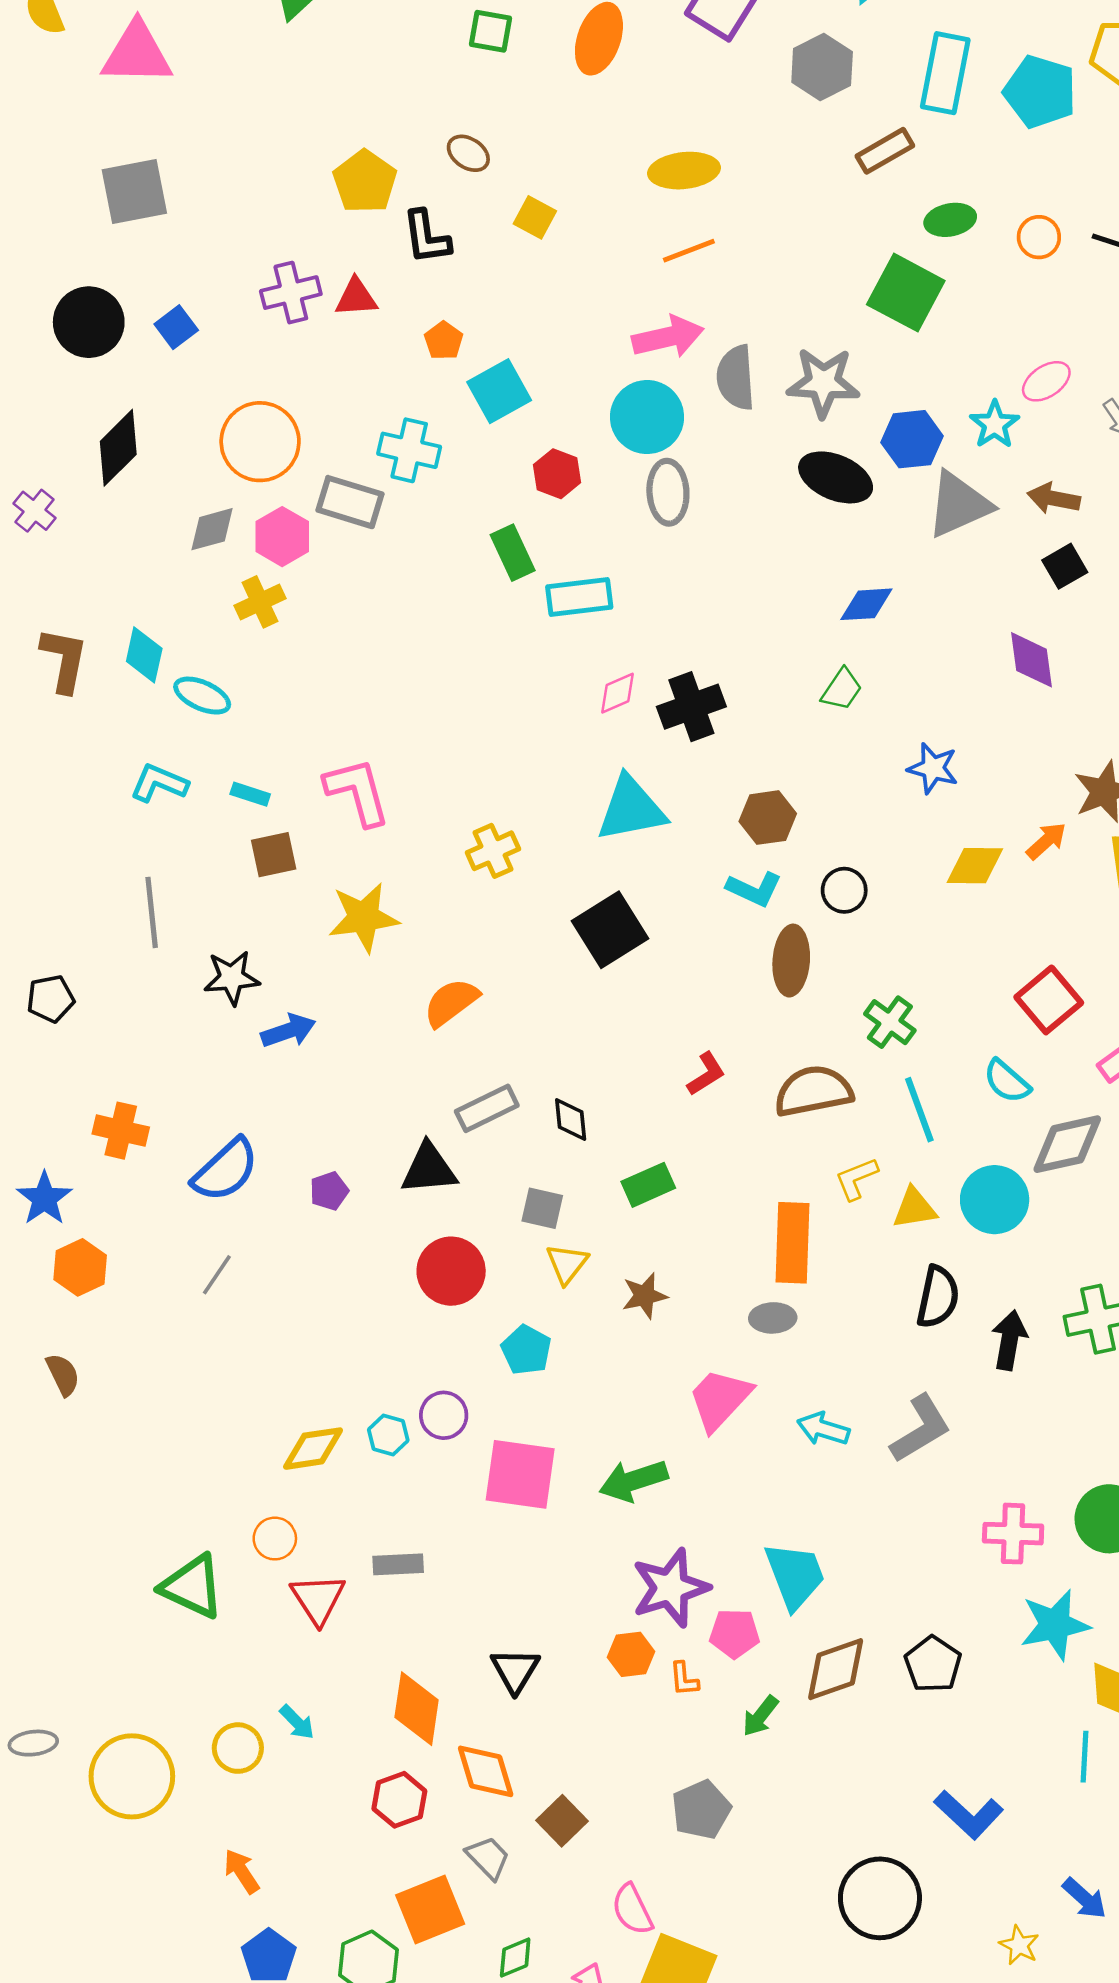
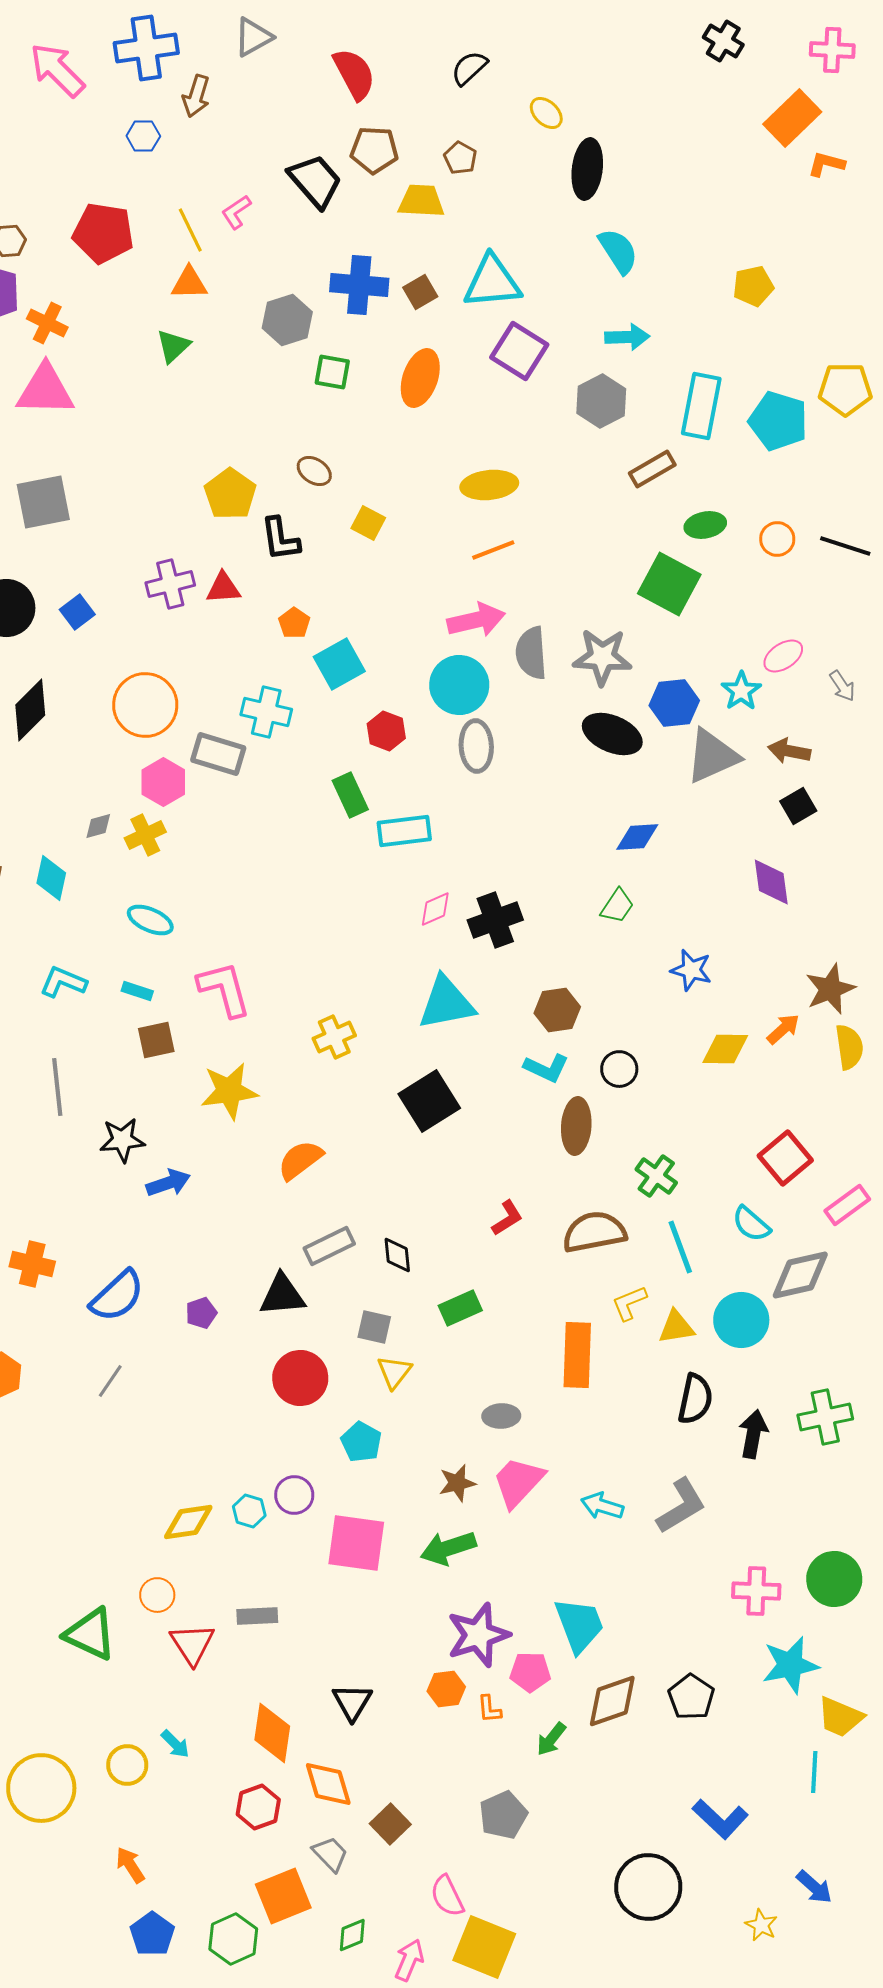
gray diamond: (212, 529) -> (98, 826), moved, size x0.7
cyan ellipse: (202, 696) -> (150, 920), moved
brown star: (645, 1296) -> (457, 1483), moved
gray ellipse: (773, 1318) -> (501, 1416), moved

